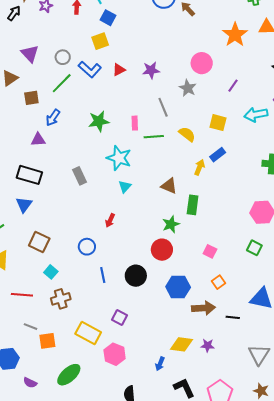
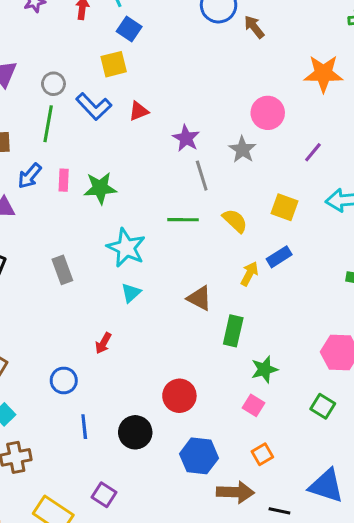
orange star: (235, 35) -> (323, 74), turned 30
purple star: (151, 70) -> (186, 138), moved, turned 30
green line: (62, 83) -> (48, 124), turned -40
pink rectangle: (135, 123) -> (64, 180), moved
green star: (171, 224) -> (264, 369), moved

